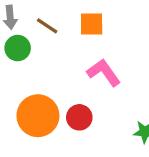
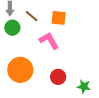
pink L-shape: (104, 72) -> (49, 41), moved
red circle: (79, 117) -> (58, 77), moved

